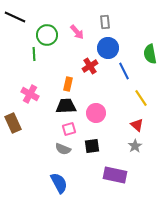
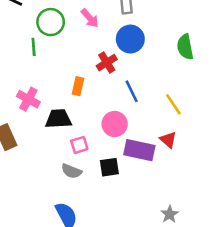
blue line: (124, 71) -> (132, 91), moved
black trapezoid: (66, 106) -> (58, 119), moved
gray star: (135, 146) -> (170, 214), moved
purple rectangle: (115, 175) -> (139, 150), moved

